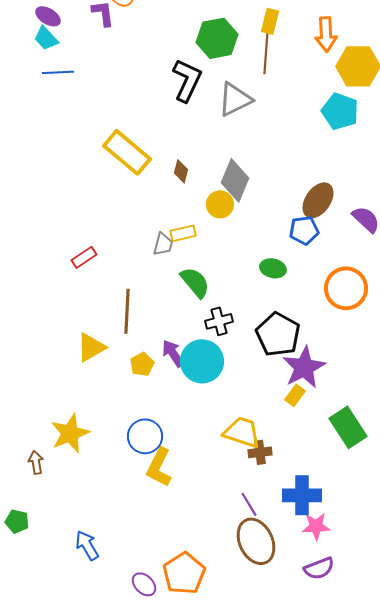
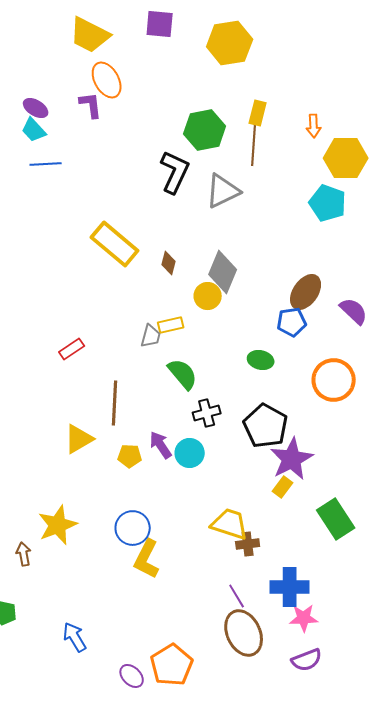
orange arrow: (326, 34) -> (314, 126), size x0.7
cyan circle: (202, 361) -> (190, 453), size x0.7
yellow pentagon: (142, 364) -> (130, 456), turned 30

